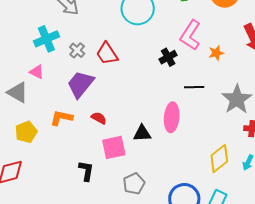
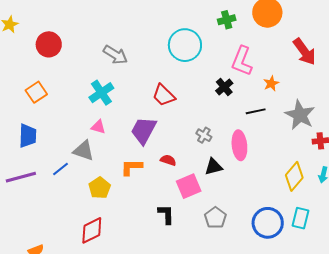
gray cross: (77, 50) -> (204, 135), moved
orange star: (216, 53) -> (271, 83), moved

